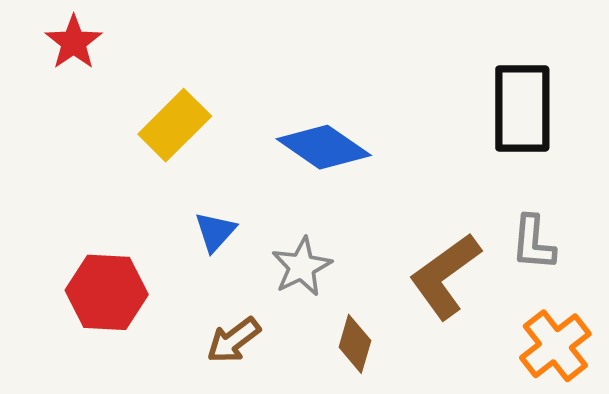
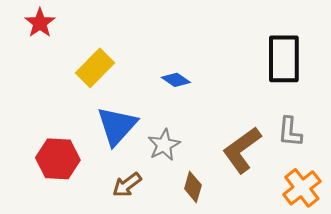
blue diamond: (324, 147) -> (176, 80), size x0.6
blue triangle: (215, 232) -> (117, 126), size x1.8

